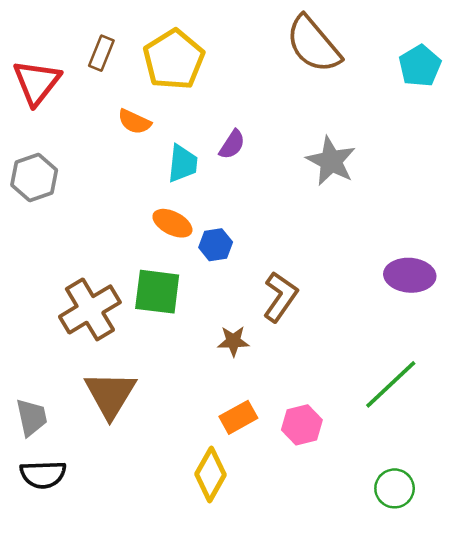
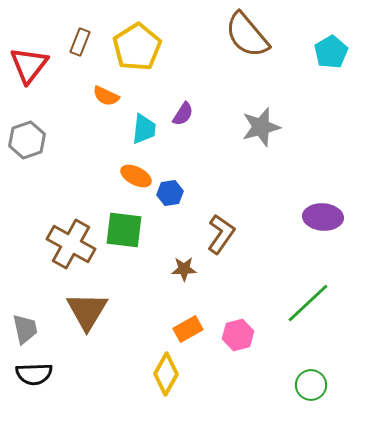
gray star: (331, 161) -> (261, 127), turned 30
brown cross: (90, 309) -> (71, 244), turned -30

